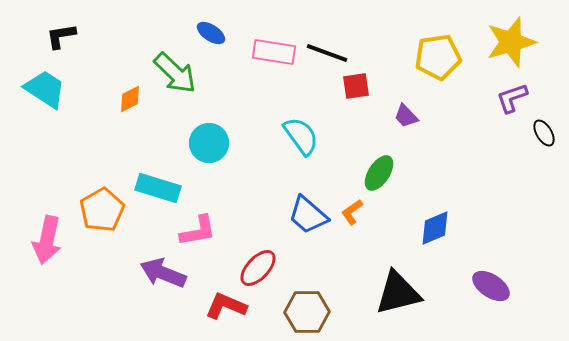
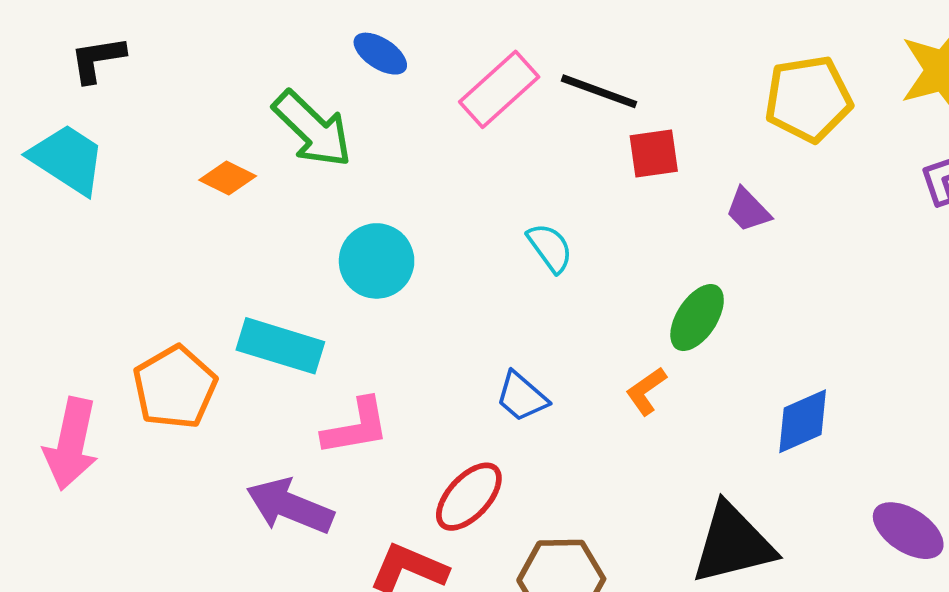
pink rectangle: (274, 52) -> (499, 89), turned -51
orange diamond: (130, 99) -> (228, 178), turned 52
cyan semicircle: (301, 136) -> (550, 248), size x0.7
blue trapezoid: (308, 215) -> (522, 397), moved, size x0.7

